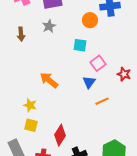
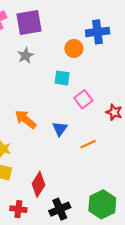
blue triangle: (89, 82) -> (60, 129), moved

